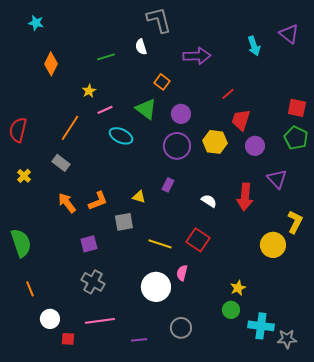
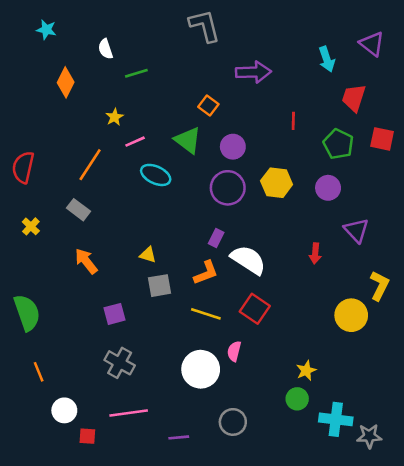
white semicircle: (141, 47) -> (105, 49), moved
red line: (228, 94) -> (293, 121), turned -48
red trapezoid: (241, 120) -> (354, 98), moved
green pentagon: (296, 138) -> (338, 144), moved
yellow triangle: (139, 197) -> (148, 255), moved
red arrow: (245, 197) -> (315, 253), size x0.6
orange L-shape: (98, 201) -> (206, 273), moved
white semicircle: (209, 201) -> (248, 260), moved, size x1.8

